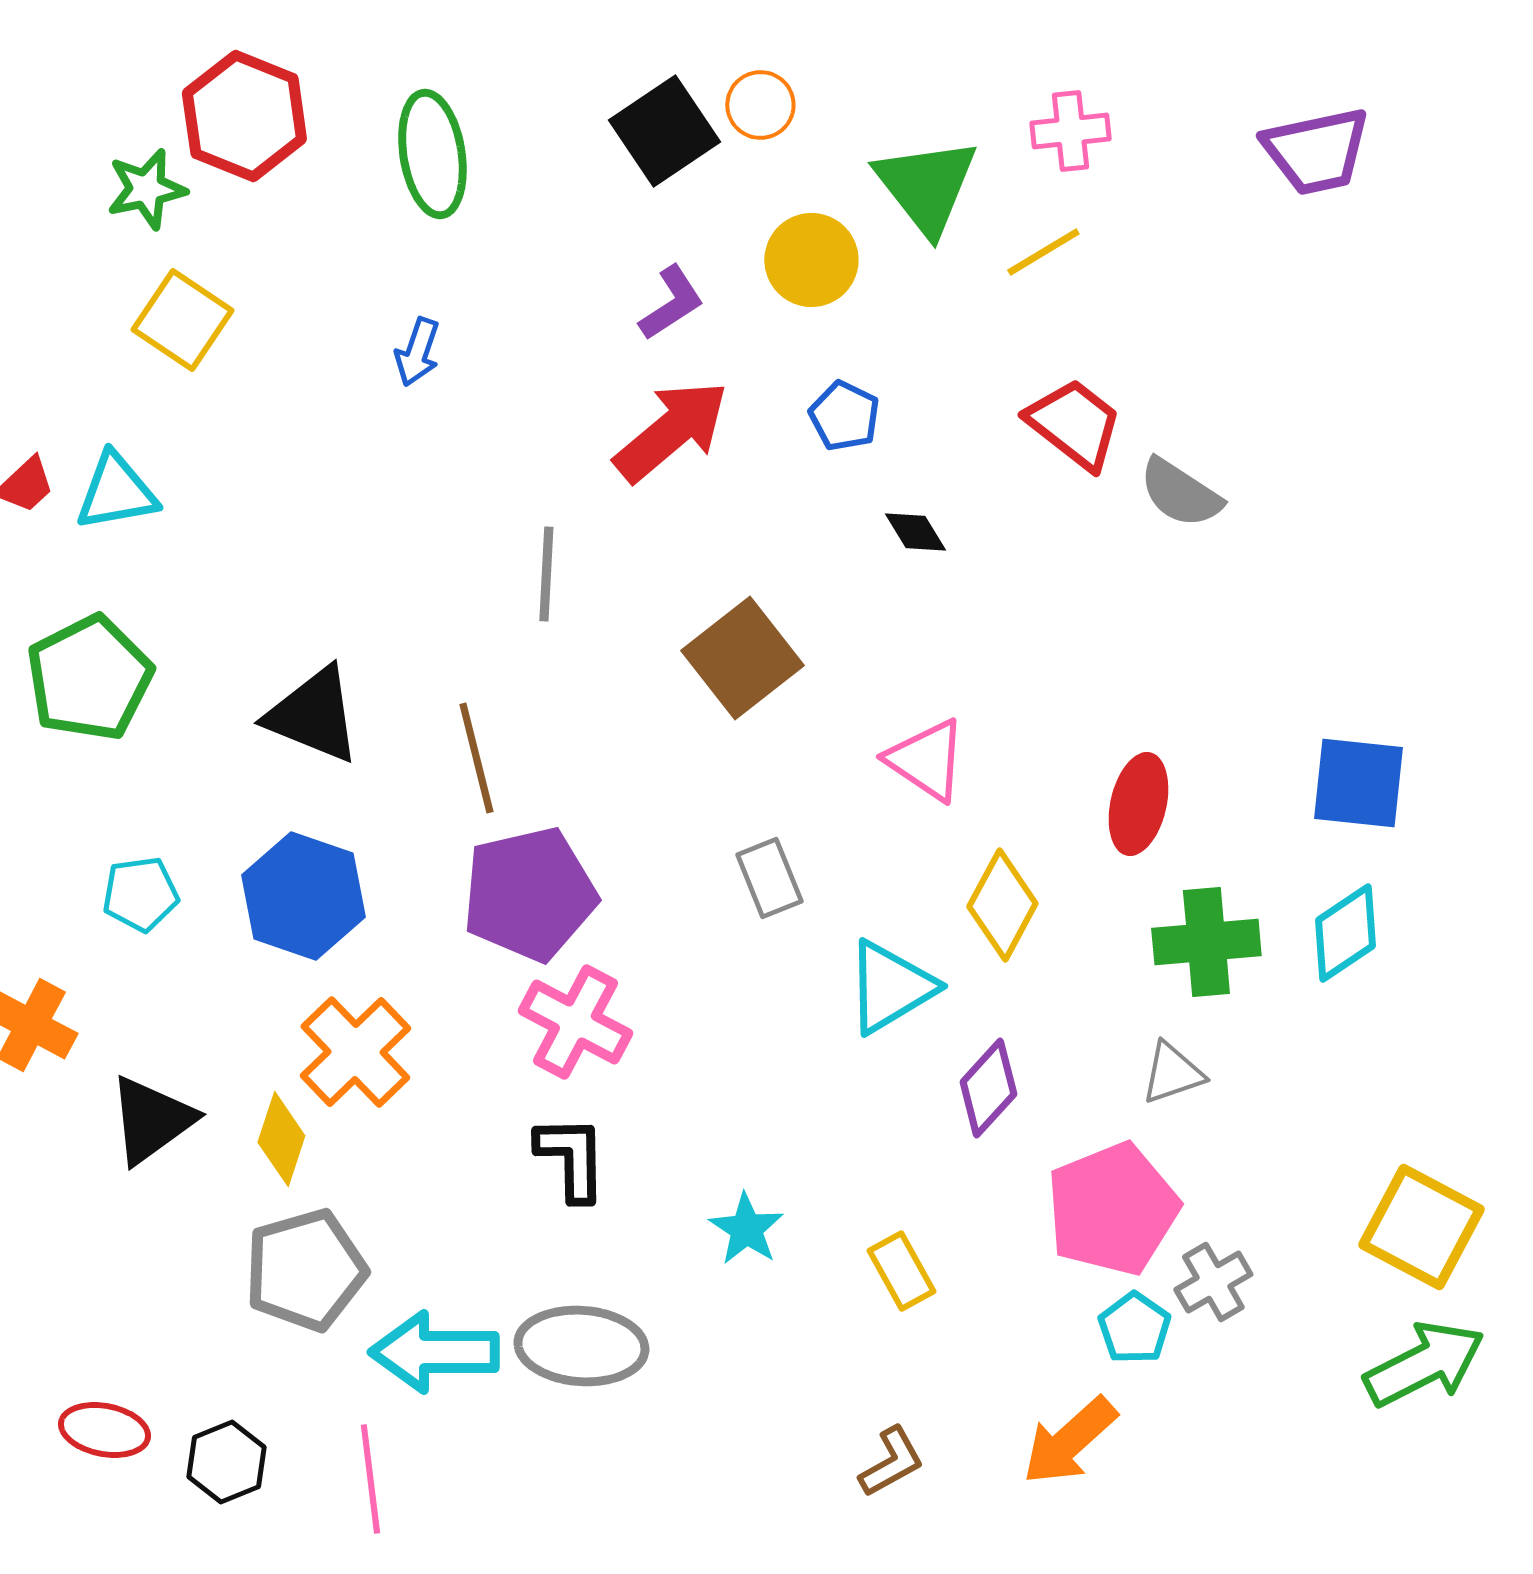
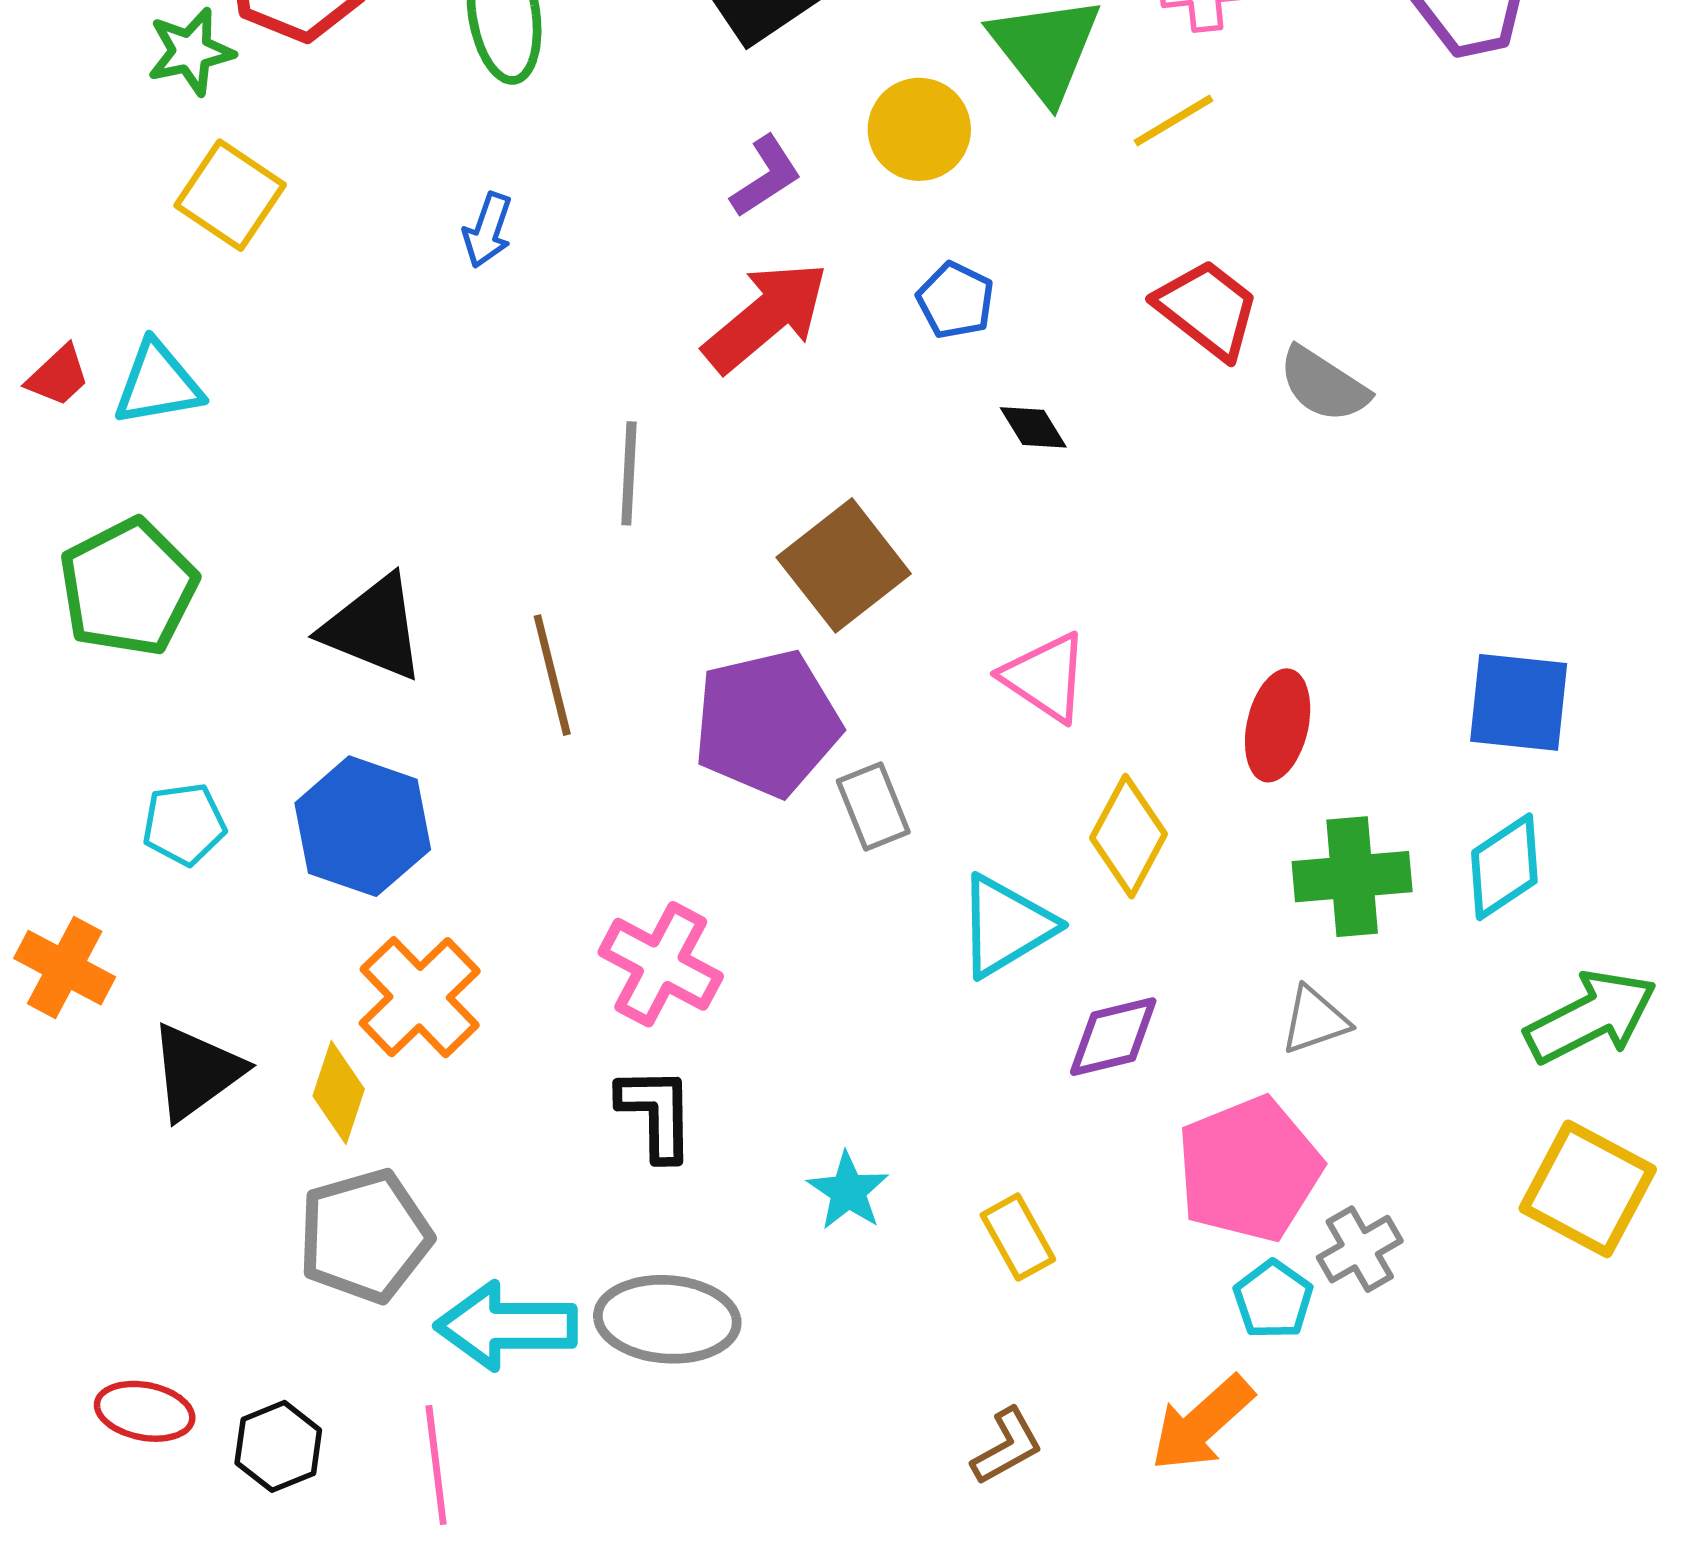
purple pentagon: (529, 894) -> (767, 723), moved
purple diamond: (988, 1088) -> (1113, 1037), turned 34
green arrow: (1424, 1364) -> (1591, 1017), moved

